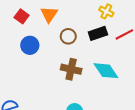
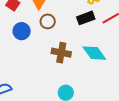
brown circle: (68, 36) -> (48, 21), moved

